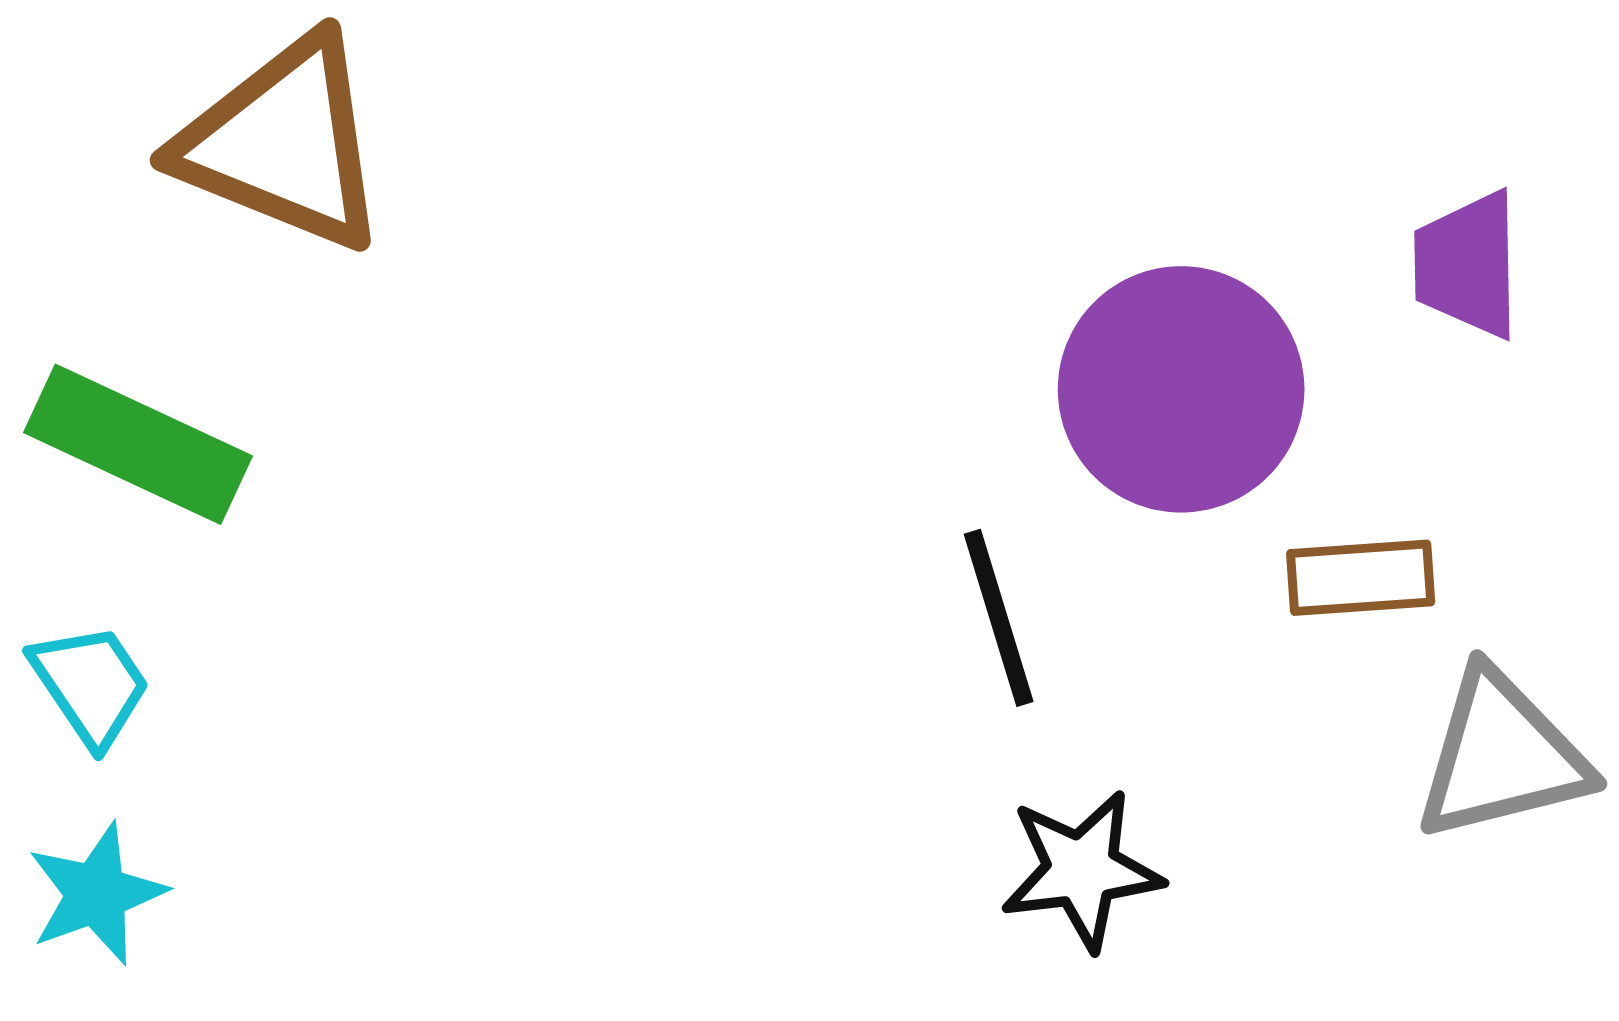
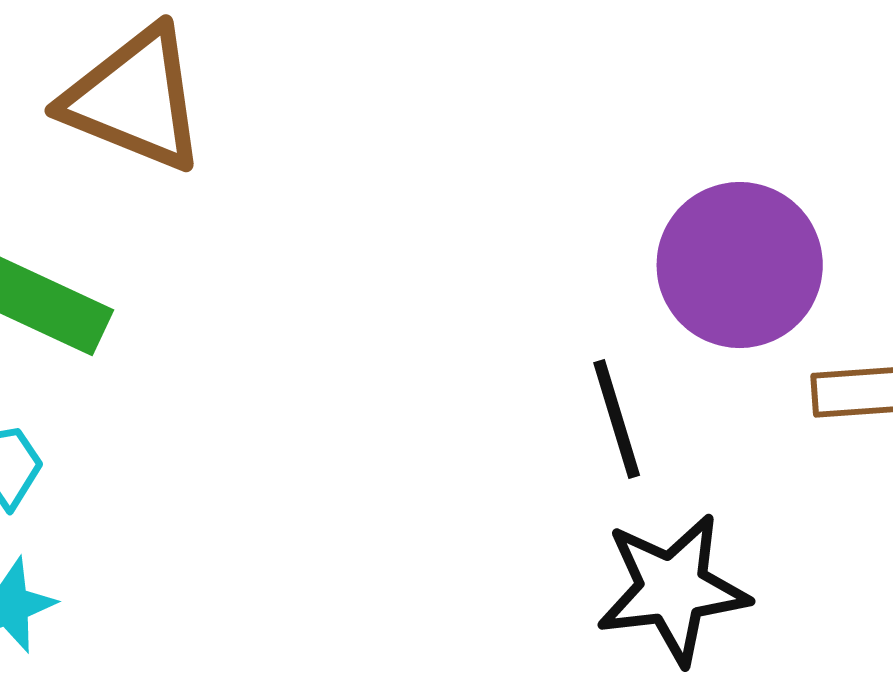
black star: (1082, 870) -> (673, 589), size x1.4

